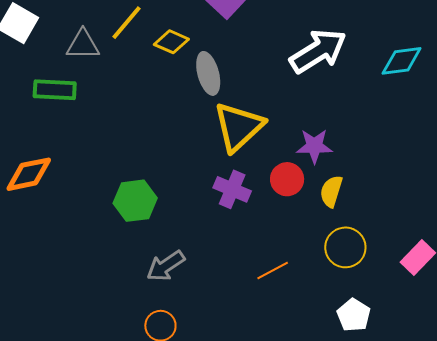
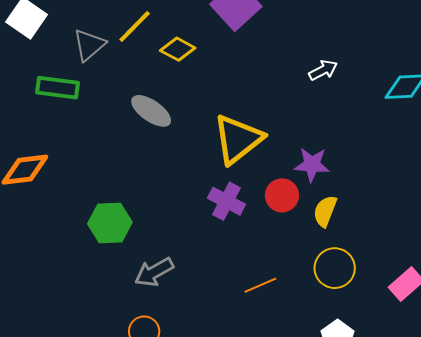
gray triangle: (83, 45) -> (89, 45), turned -45
white arrow: (318, 51) -> (323, 70), size x0.5
gray ellipse: (208, 73) -> (151, 111), moved, turned -45
green hexagon: (135, 201) -> (110, 223), moved

